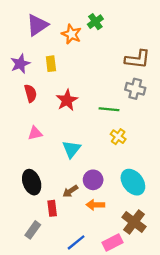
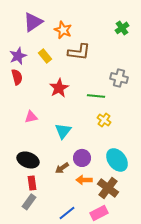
green cross: (95, 22) -> (122, 28), moved
brown L-shape: (137, 59) -> (79, 52), moved
yellow rectangle: (51, 64) -> (45, 56), turned -32
red semicircle: (30, 93) -> (17, 77), moved
black ellipse: (32, 182) -> (28, 160), turned -50
red rectangle: (52, 208) -> (32, 183), moved
brown cross: (134, 222) -> (108, 188), moved

